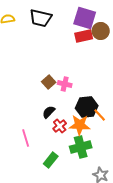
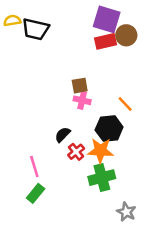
black trapezoid: (41, 18) -> (36, 29), moved
brown square: (49, 82) -> (80, 86), moved, turned 32
orange line: (100, 115) -> (125, 104), moved
green rectangle: (51, 160) -> (36, 193), moved

